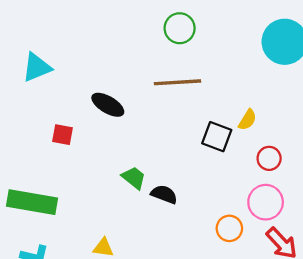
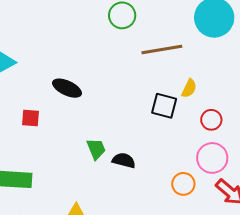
brown line: (177, 82) -> (162, 50), moved
green trapezoid: (134, 178) -> (96, 149), turned 35

